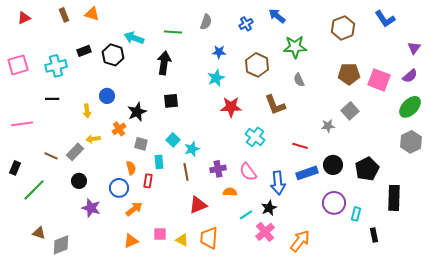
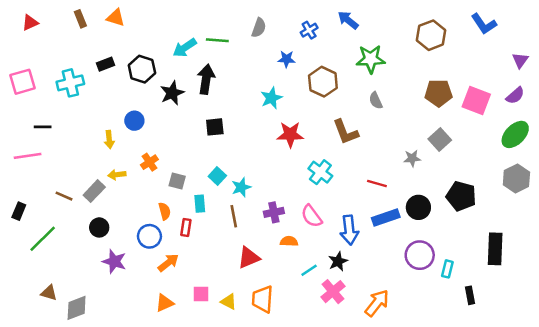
cyan arrow: (134, 38) -> (185, 48), moved, turned -54
blue star: (219, 52) -> (286, 59), moved
black line: (52, 99) -> (43, 127), moved
black star: (137, 112) -> (172, 93), moved
black pentagon: (367, 169) -> (461, 196), moved, turned -30

